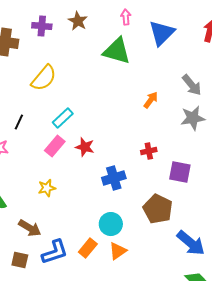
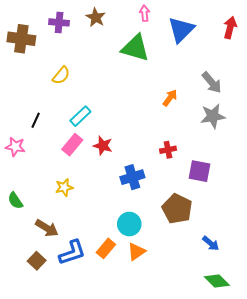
yellow semicircle: (44, 78) -> (61, 75), size x0.7
blue arrow: (191, 243) -> (211, 243), size x0.6
brown square: (20, 260) -> (37, 261), turned 30

